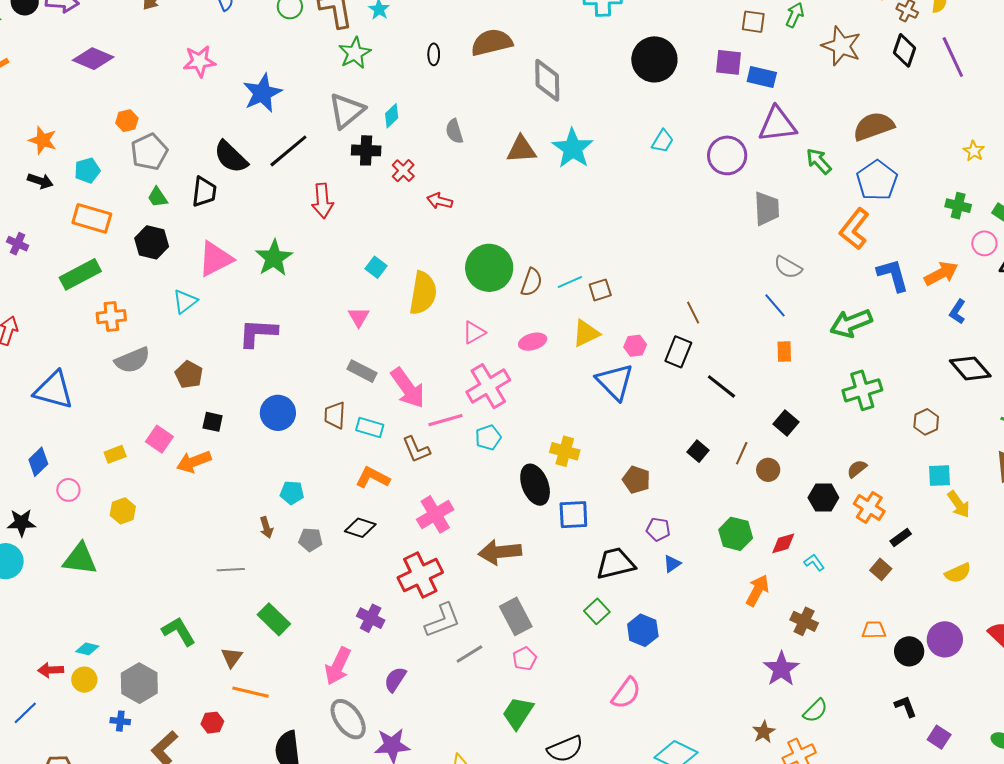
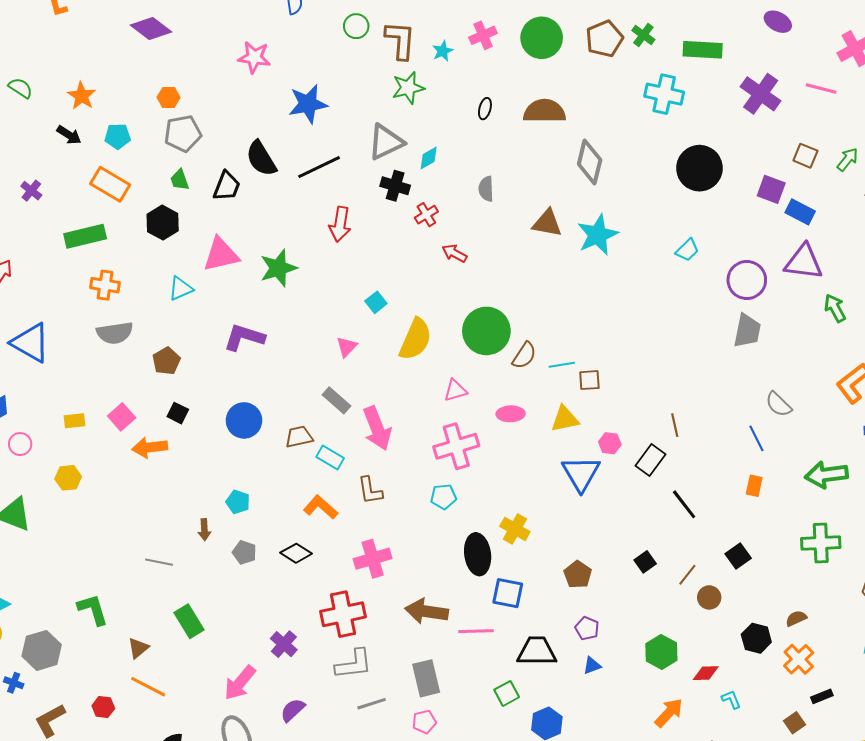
gray trapezoid: (767, 209) -> (747, 331), moved
brown trapezoid: (335, 415) -> (299, 437), turned 60
pink line: (445, 420) -> (476, 631), moved

